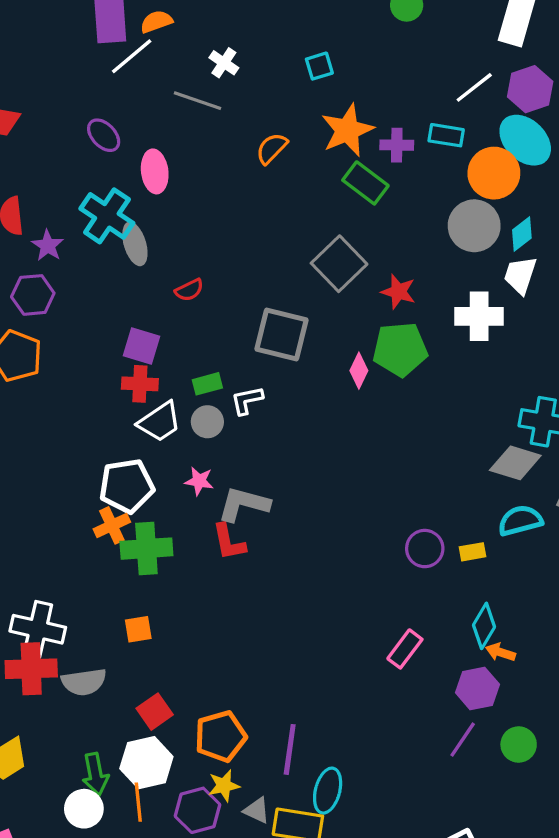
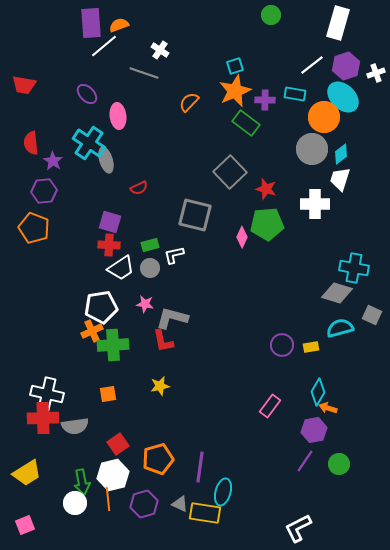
cyan square: (319, 66) -> (235, 66), moved
yellow star: (224, 786) -> (160, 386), moved

